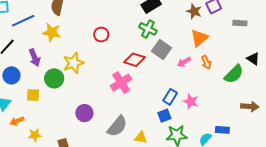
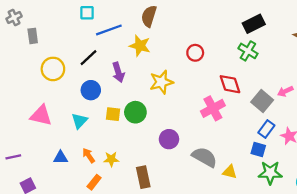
gray square: (161, 49) -> (262, 101), moved
red diamond: (134, 60) -> (230, 84), turned 50
green circle: (54, 78) -> (135, 112), moved
blue square: (164, 116) -> (258, 150), turned 32
orange arrow: (17, 121) -> (89, 155), moved, turned 72
gray semicircle: (117, 126) -> (204, 157), turned -105

